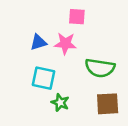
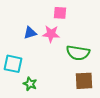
cyan square: (44, 78) -> (13, 64), moved
green star: (60, 102) -> (30, 84), moved

